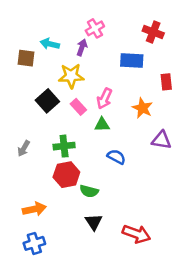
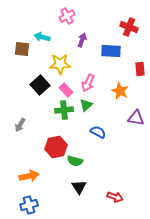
pink cross: (95, 28) -> (67, 16), moved
purple arrow: (82, 47) -> (82, 40), moved
green triangle: (102, 125) -> (86, 105), turned -40
green cross: (64, 146) -> (64, 110), moved
red arrow: (137, 234) -> (115, 197), size x0.7

